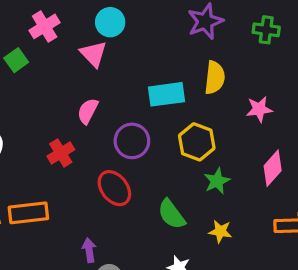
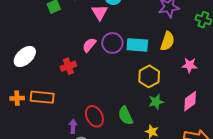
purple circle: (132, 141) -> (112, 43), moved
red ellipse: (114, 188) -> (94, 116), moved

